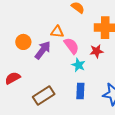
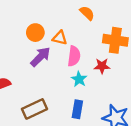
orange circle: (23, 42) -> (35, 33), moved
pink semicircle: (71, 46) -> (74, 56), turned 36

